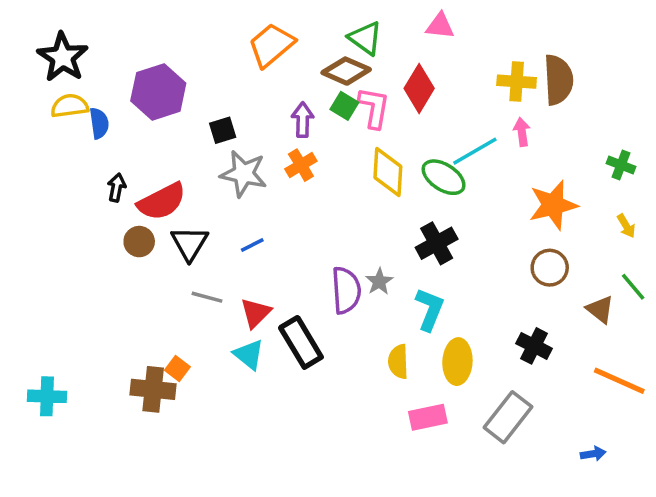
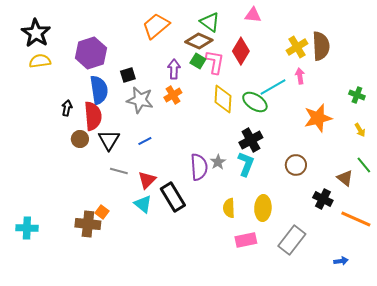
yellow cross: (517, 82) -> (297, 47), turned -35
blue semicircle: (99, 123) -> (99, 90), moved, size x1.6
red semicircle: (162, 202) -> (93, 116), turned -68
brown circle: (550, 268) -> (296, 165), moved
cyan L-shape: (430, 309) -> (246, 164), moved
black cross: (534, 346) -> (323, 199), moved

